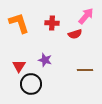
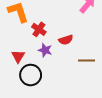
red cross: (52, 23) -> (39, 29), moved, turned 32
red semicircle: (75, 34) -> (66, 40), moved

